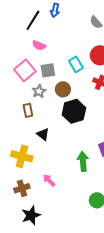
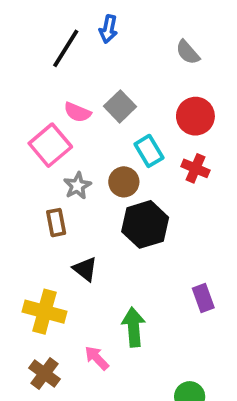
pink semicircle: (39, 45) -> (77, 112), moved
cyan rectangle: (76, 64) -> (149, 151), moved
gray square: (48, 70) -> (120, 106), moved, turned -35
green arrow: (83, 161) -> (134, 327), moved
brown cross: (22, 188) -> (45, 373), turned -35

